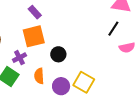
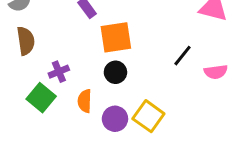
black line: (113, 29) -> (182, 56), moved
orange square: (34, 36) -> (116, 37), moved

